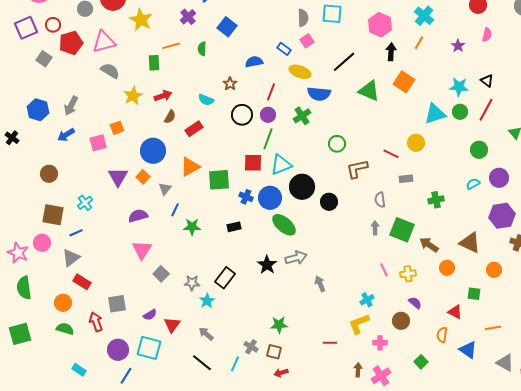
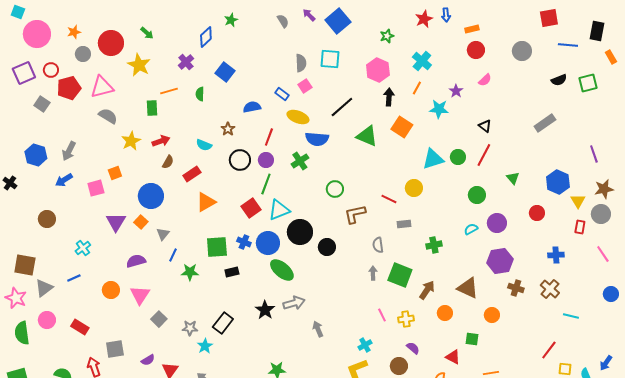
pink semicircle: (487, 35) -> (485, 80), turned 32
cyan star: (459, 87) -> (439, 109), moved
red square: (253, 163) -> (251, 208), turned -36
orange triangle: (190, 167) -> (206, 202), moved
green square: (219, 180) -> (217, 247), moved
brown square: (53, 215) -> (25, 265), moved
pink circle: (42, 243) -> (47, 320), moved
brown arrow: (429, 245) -> (427, 290), turned 90
gray triangle: (71, 258) -> (44, 288), moved
orange circle: (63, 303) -> (111, 290), moved

